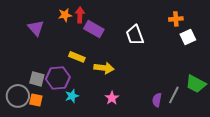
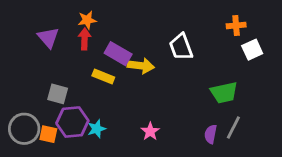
red arrow: (80, 15) -> (84, 39), moved
purple rectangle: (94, 29) -> (118, 54), moved
yellow arrow: (104, 68) -> (141, 66), moved
purple hexagon: (58, 78) -> (72, 122), moved
gray square: (37, 79) -> (58, 94), moved
green trapezoid: (196, 84) -> (224, 93), moved, turned -40

